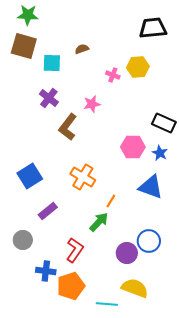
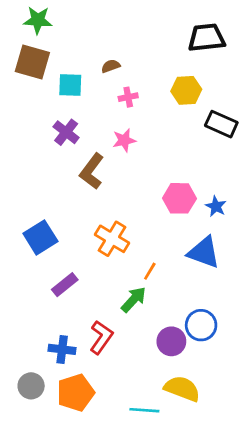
pink cross: (113, 75) -> (128, 97), moved, turned -32
black rectangle: (164, 123) -> (221, 124), moved
gray circle: (23, 240) -> (31, 386), moved
blue cross: (46, 271) -> (62, 349), moved
orange pentagon: (71, 286) -> (76, 393), moved

